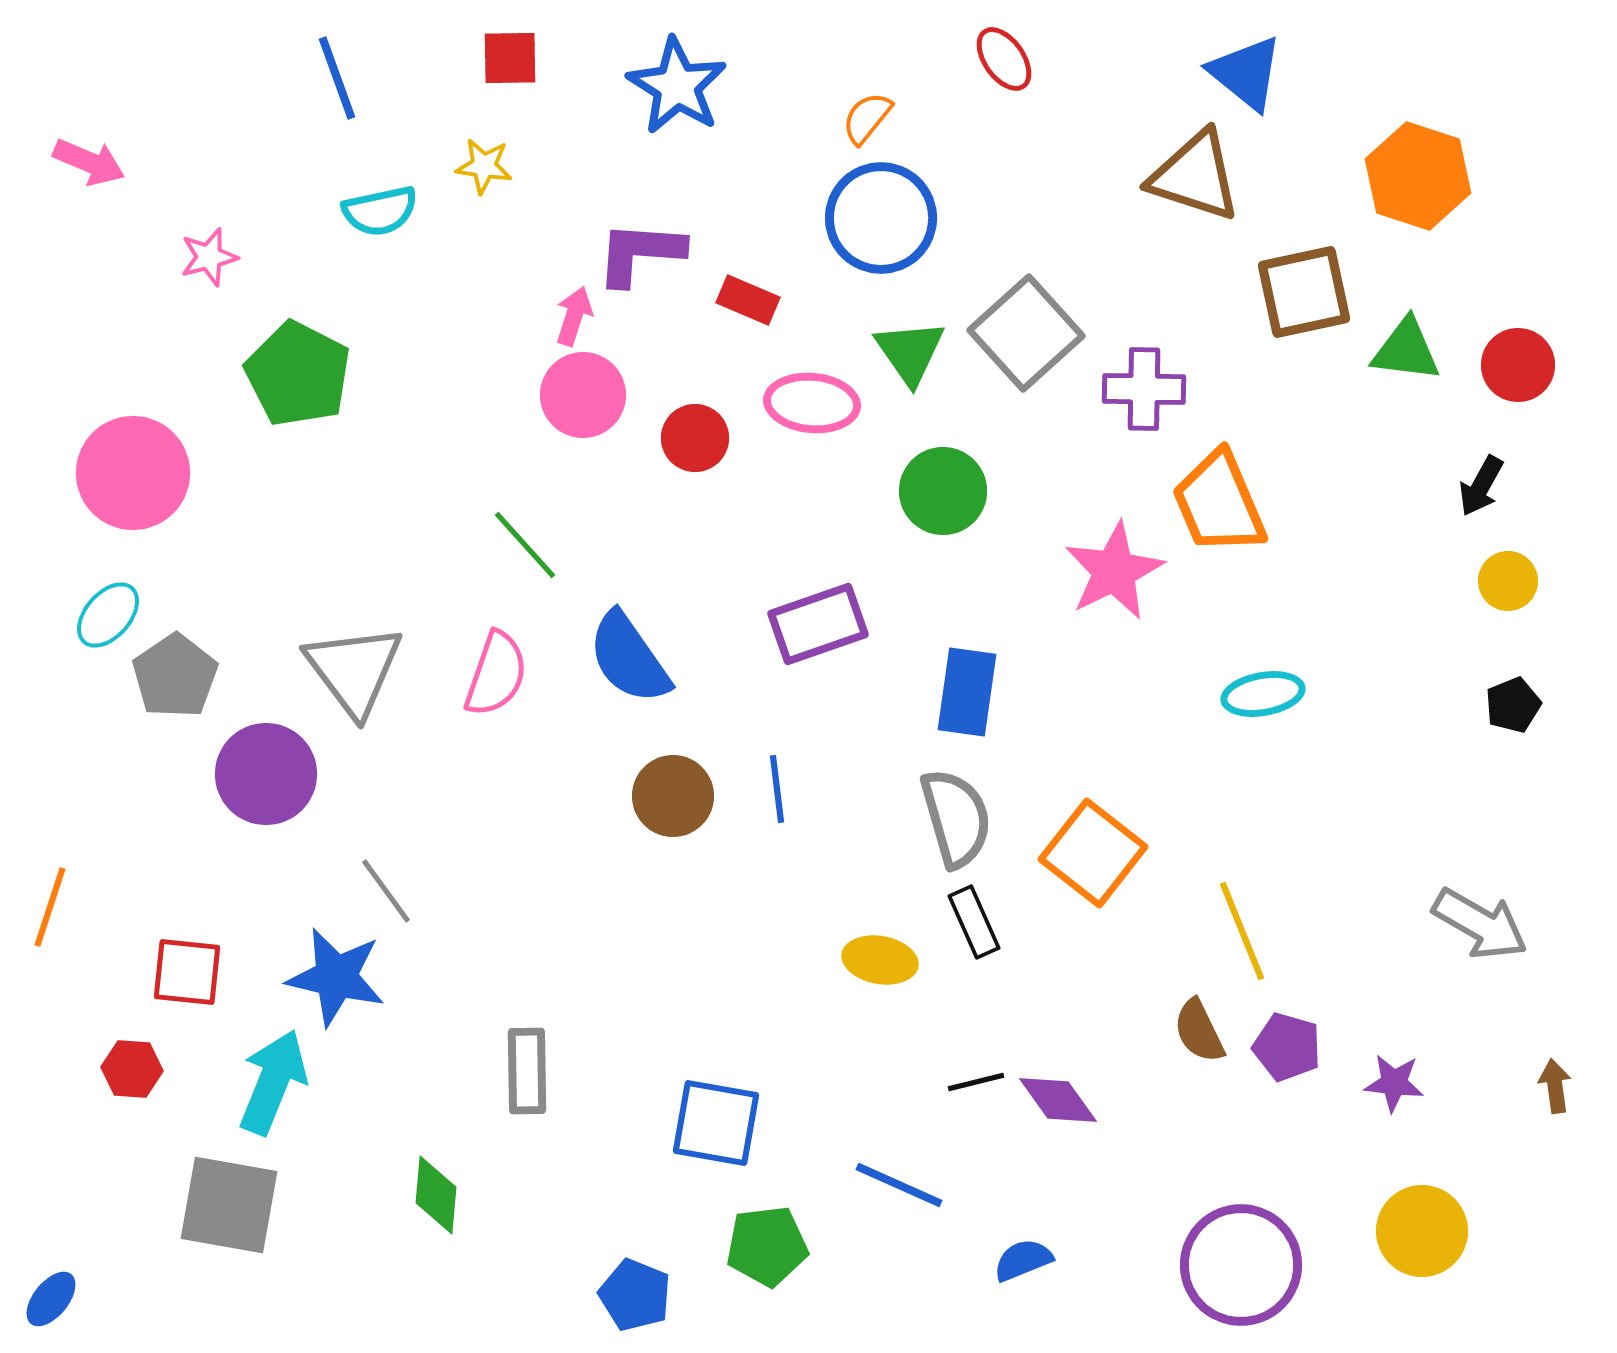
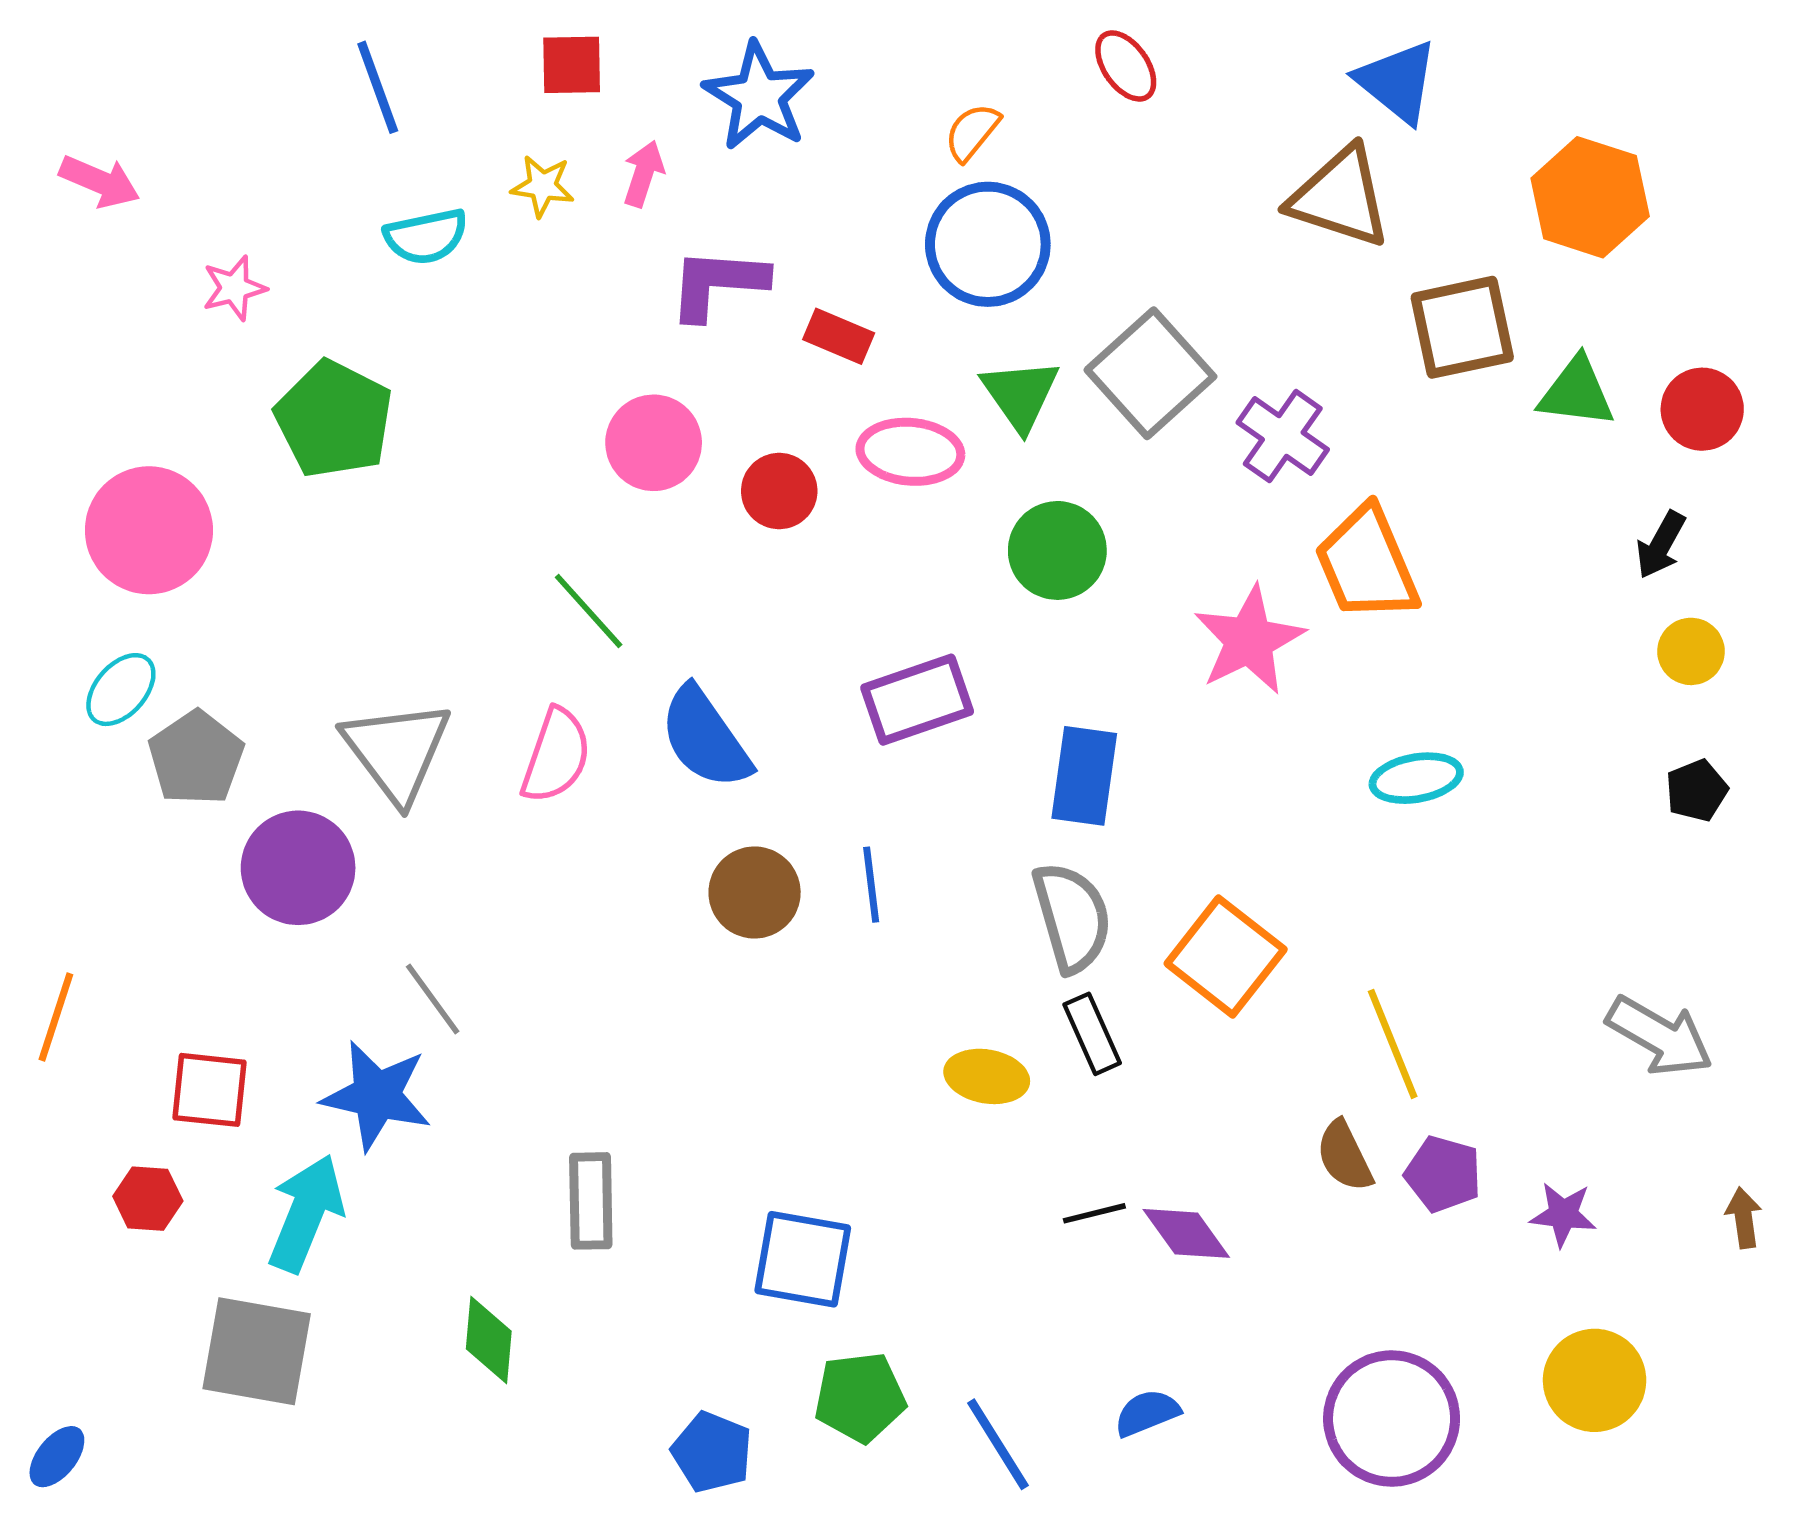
pink arrow: (574, 316) -> (644, 174), moved
purple cross: (1144, 389) -> (1283, 436), turned 34
blue line: (899, 1185) -> (998, 1444), moved, turned 34

